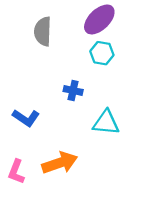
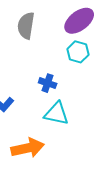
cyan triangle: (106, 123) -> (56, 114), moved

